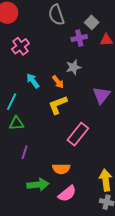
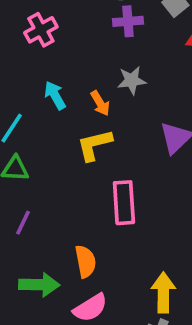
purple cross: (79, 38) -> (128, 21), moved
pink rectangle: (78, 134) -> (124, 203), turned -50
orange semicircle: (61, 169) -> (85, 261), turned -108

